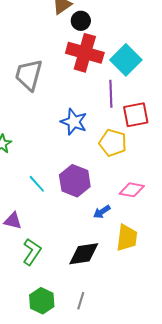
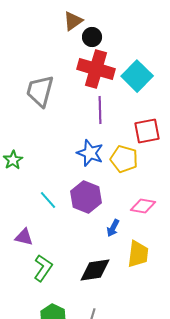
purple line: (111, 94) -> (100, 110), moved
blue star: (74, 122) -> (90, 153), moved
blue arrow: (102, 212) -> (113, 228), turned -30

